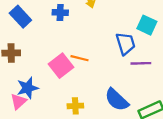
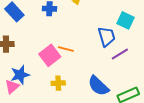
purple line: (141, 63) -> (120, 54), turned -30
yellow cross: (75, 106) -> (58, 83), moved

